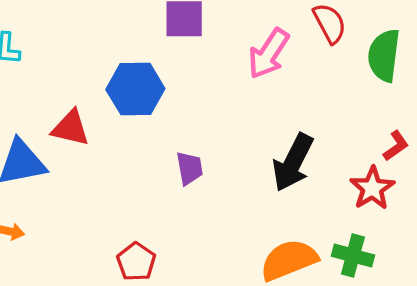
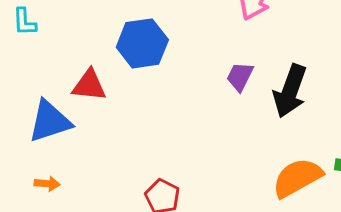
purple trapezoid: (189, 168) -> (240, 77), moved, turned -136

